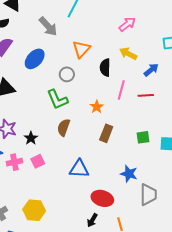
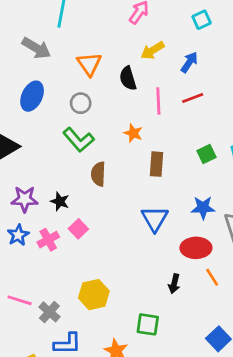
yellow arrow: (128, 54) -> (152, 50), turned -42
blue triangle: (79, 169) -> (155, 219), moved, turned -45
red ellipse: (102, 198) -> (196, 248), moved

